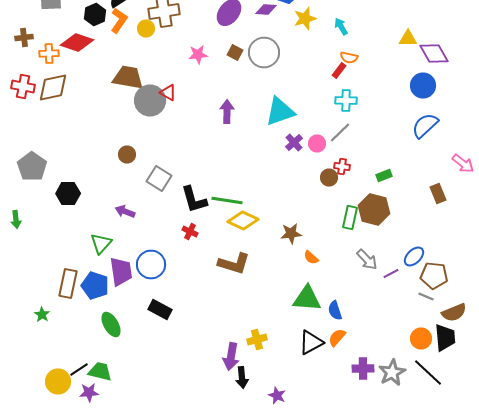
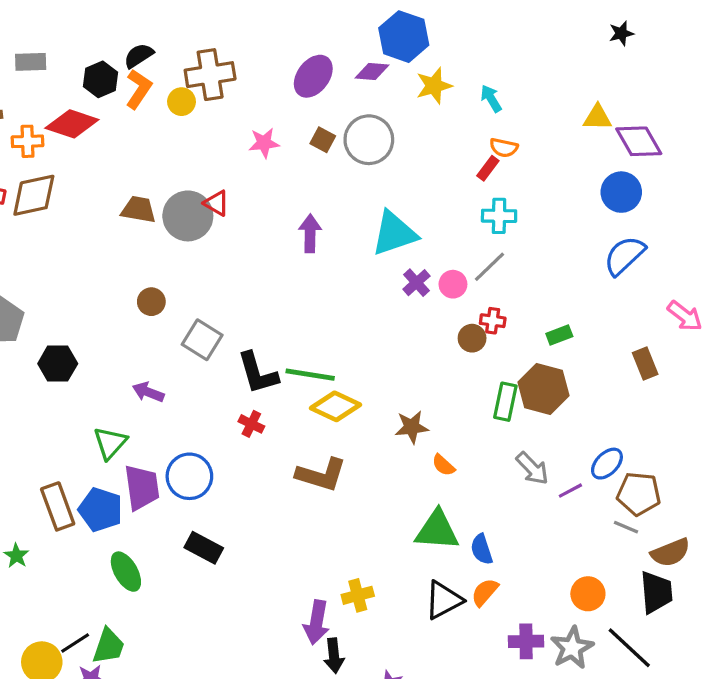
brown trapezoid: (128, 78) -> (139, 210), moved, size x0.7
brown rectangle: (68, 284) -> (58, 506), turned -32
orange circle: (421, 338) -> (588, 594), moved
green trapezoid: (100, 372) -> (108, 646), turned 95

